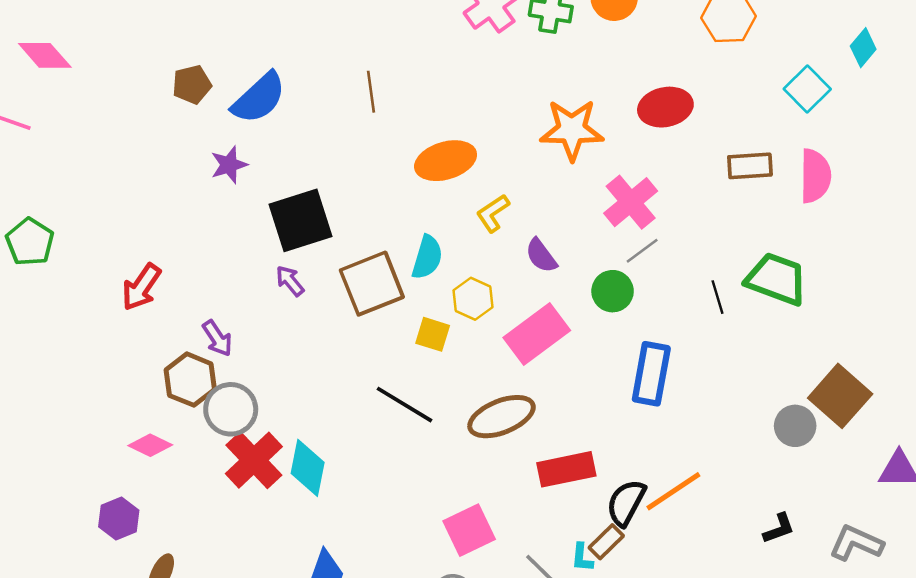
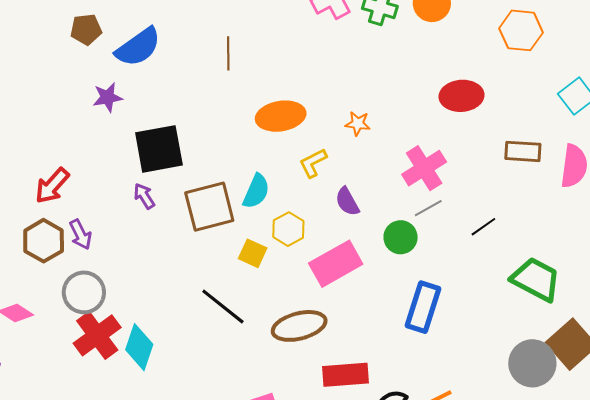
orange star: (572, 130) -> (358, 124), moved, size x0.5
green trapezoid: (777, 279) -> (536, 279), moved
red arrow: (141, 287) -> (52, 186), moved
black line: (717, 297) -> (483, 227), moved, turned 64
brown hexagon: (190, 380) -> (44, 241), moved
gray circle: (795, 426) -> (532, 363), size x1.4

